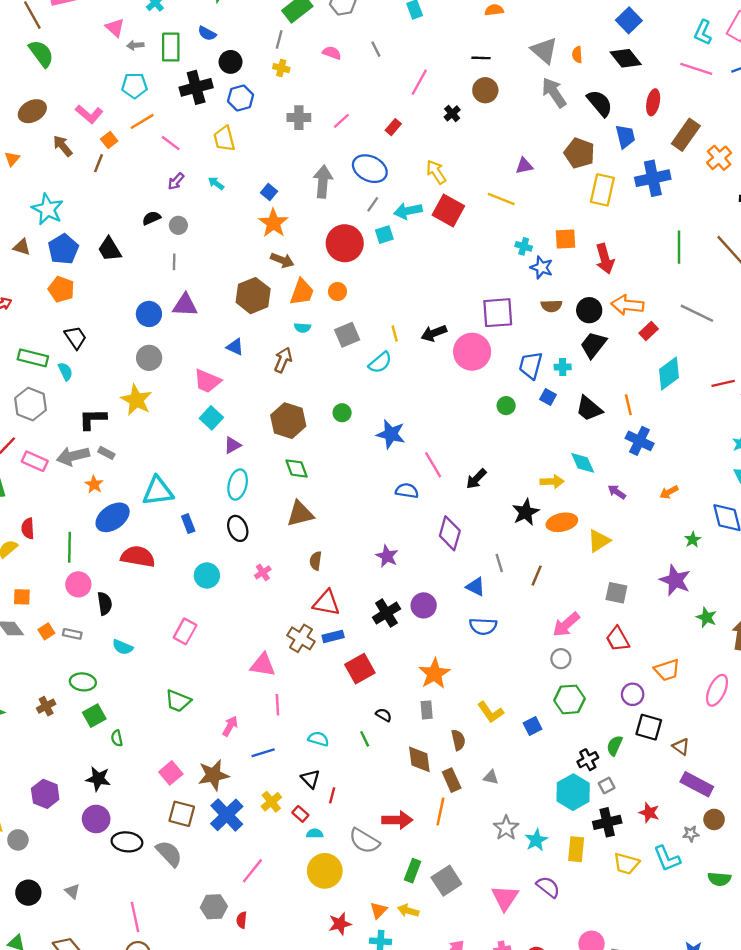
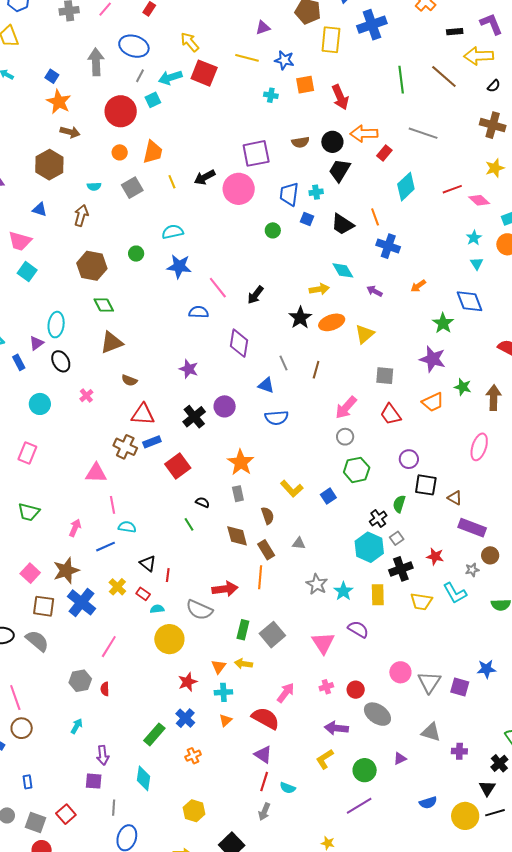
blue star: (542, 267) -> (284, 60), moved
orange trapezoid: (302, 292) -> (153, 152), moved
cyan semicircle: (380, 362) -> (173, 232), moved, turned -145
purple triangle: (232, 445) -> (36, 343), moved
green star: (693, 540) -> (443, 323), size x1.5
brown semicircle: (316, 561) -> (129, 380), turned -70
orange trapezoid: (667, 670) -> (433, 402), moved
cyan semicircle: (318, 739) -> (127, 527), moved

